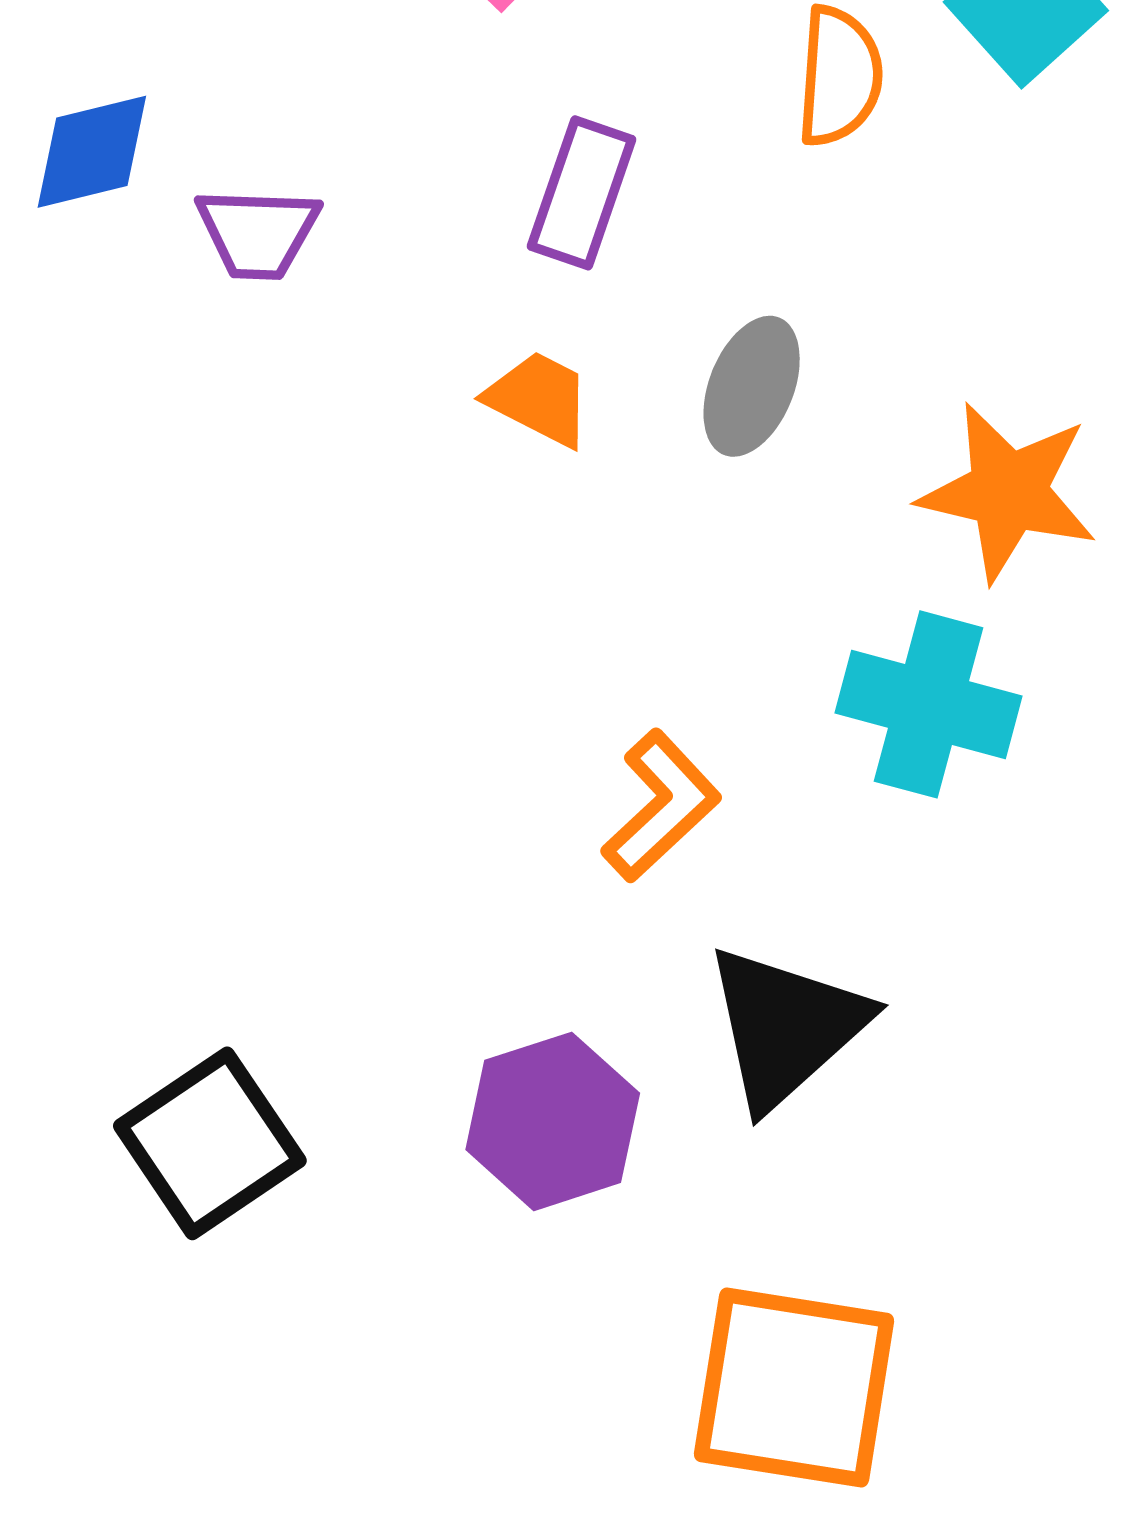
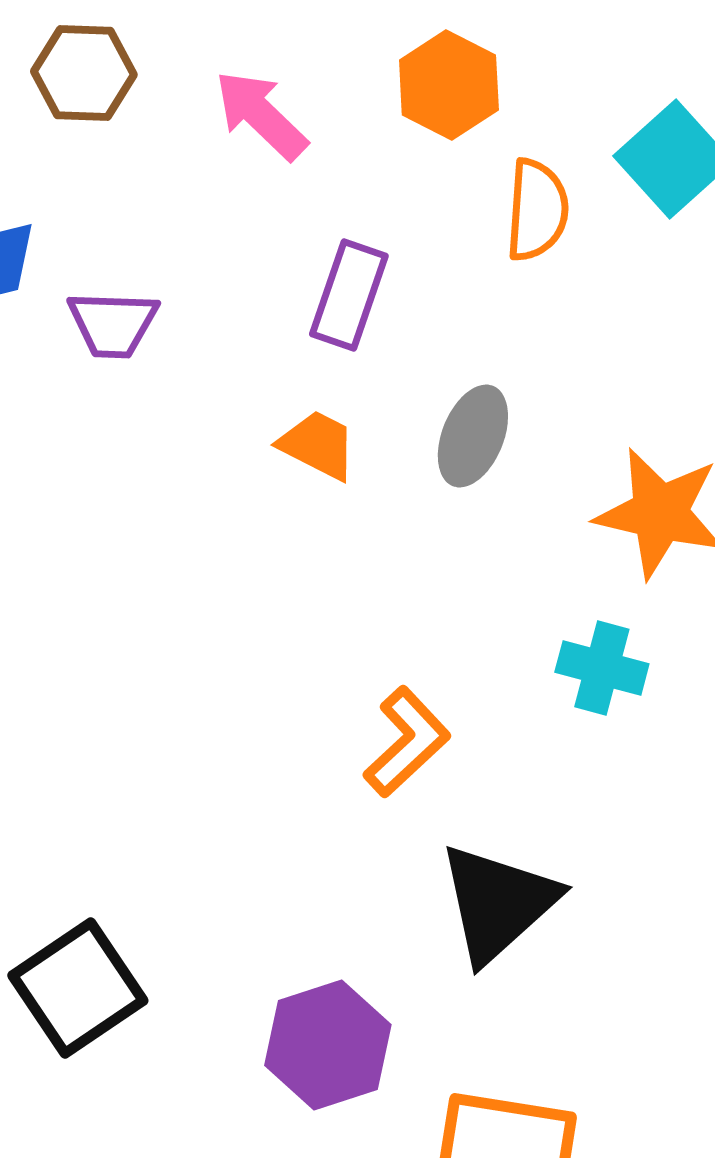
cyan cross: (928, 704) -> (602, 668), size x0.7
purple hexagon: (553, 1121) -> (328, 1045), moved

